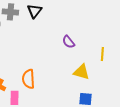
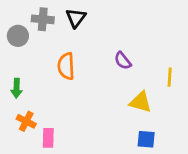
orange semicircle: (28, 79) -> (66, 66), moved

